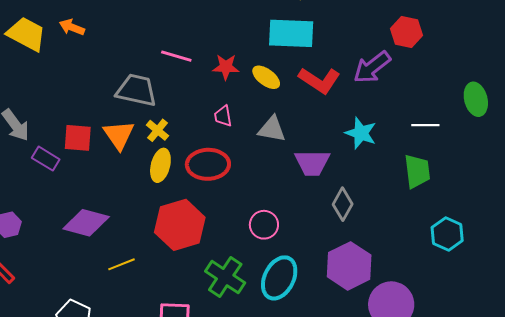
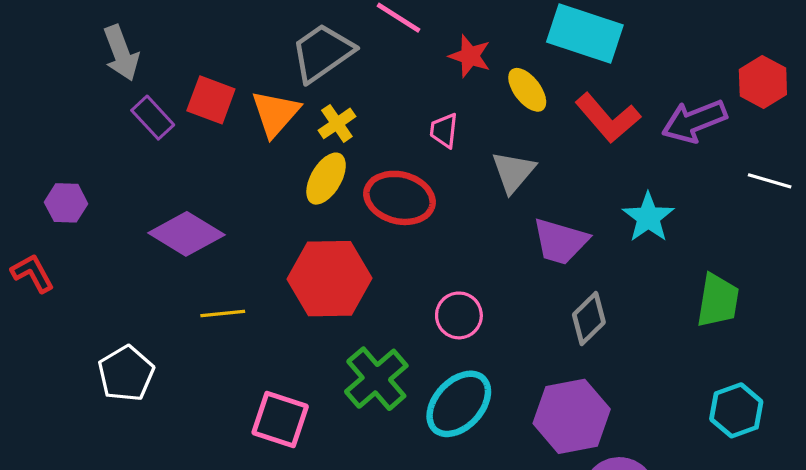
gray trapezoid: (136, 90) -> (322, 53), turned -63
white line: (425, 125) -> (770, 181), moved
gray triangle: (272, 129) -> (513, 172), turned 44

